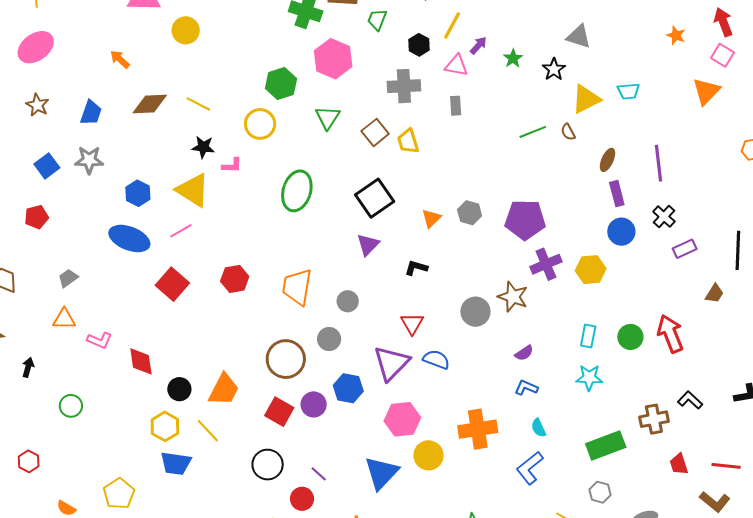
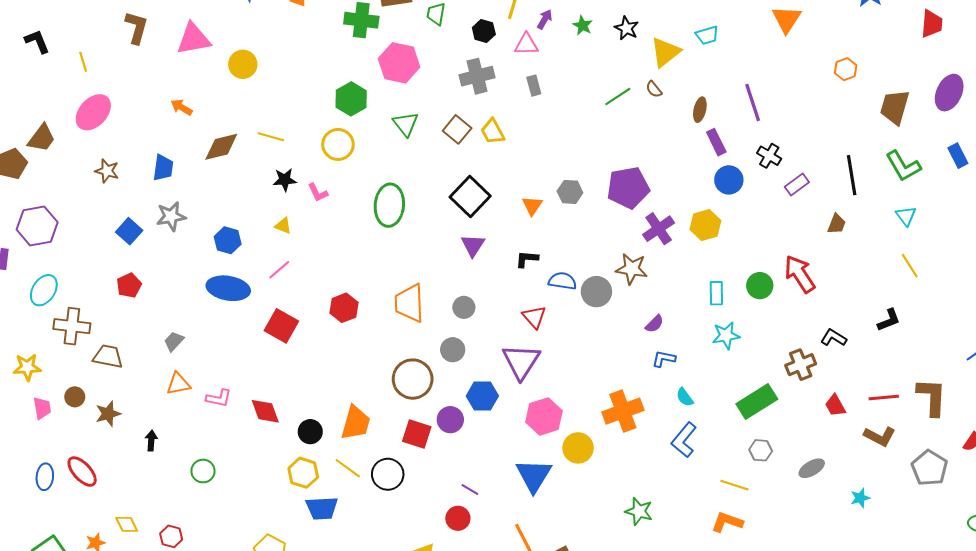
pink L-shape: (232, 165) -> (318, 193), turned 75
yellow triangle: (193, 190) -> (283, 226), size x0.5
blue semicircle: (436, 360) -> (562, 281), moved
black circle: (268, 465) -> (388, 474), moved

